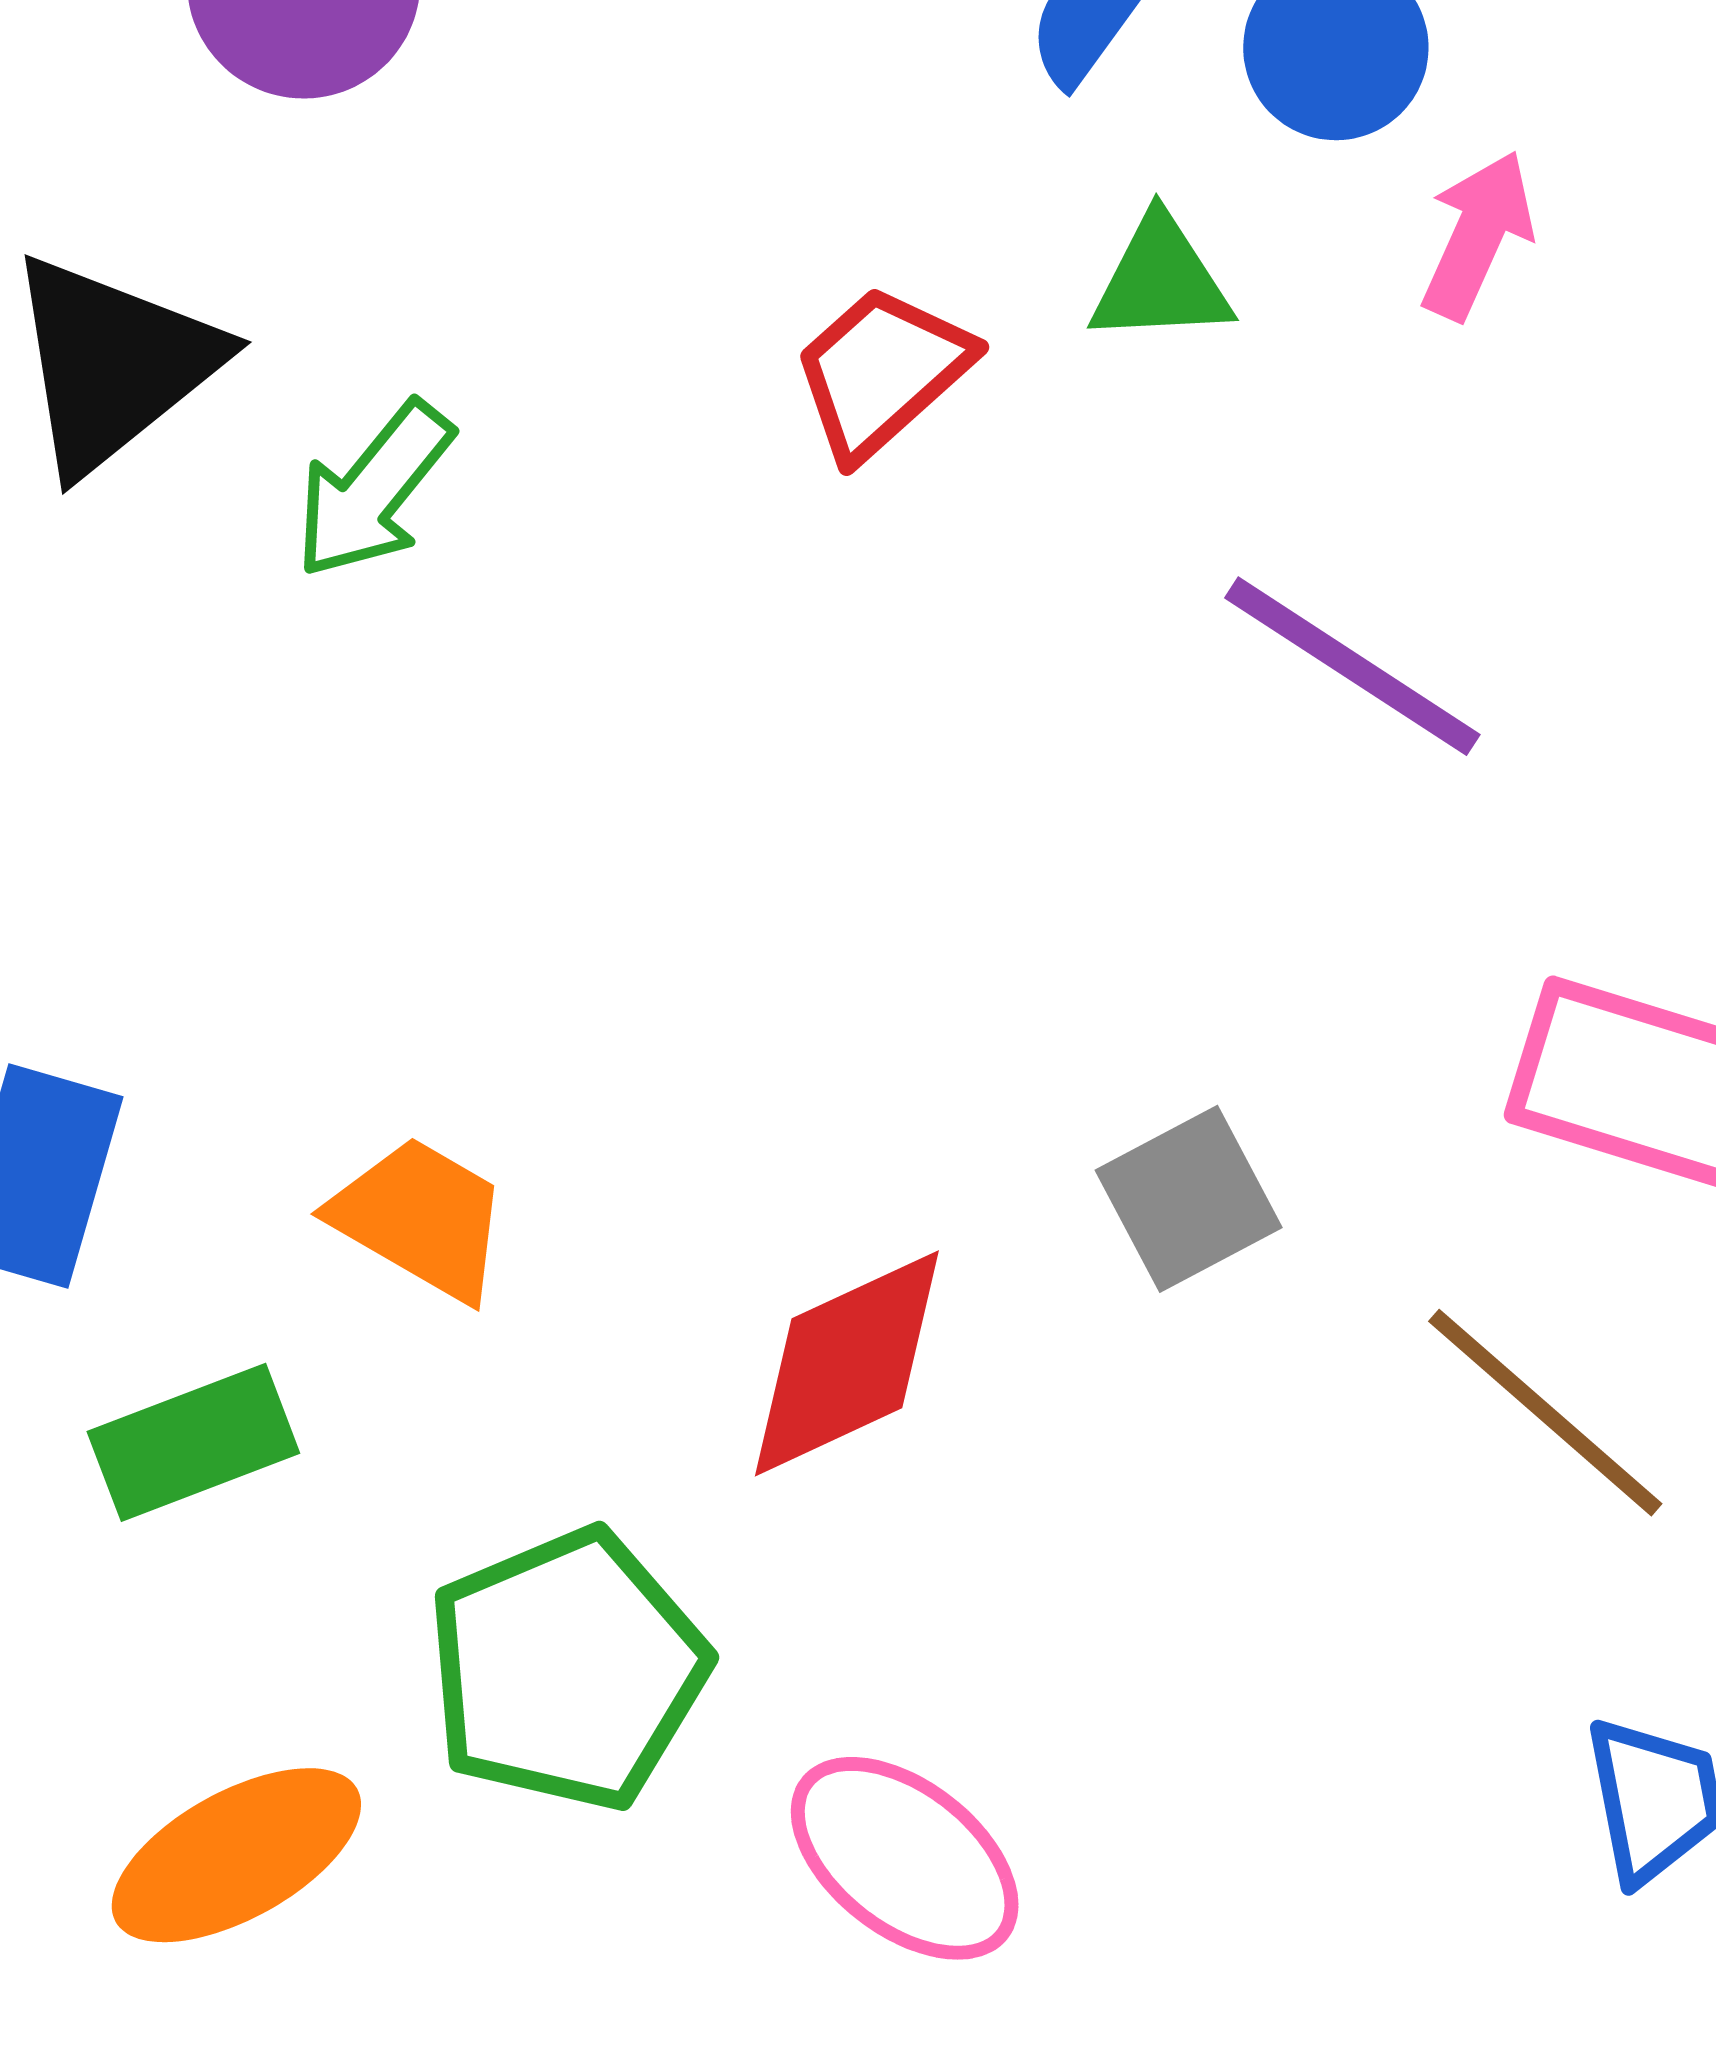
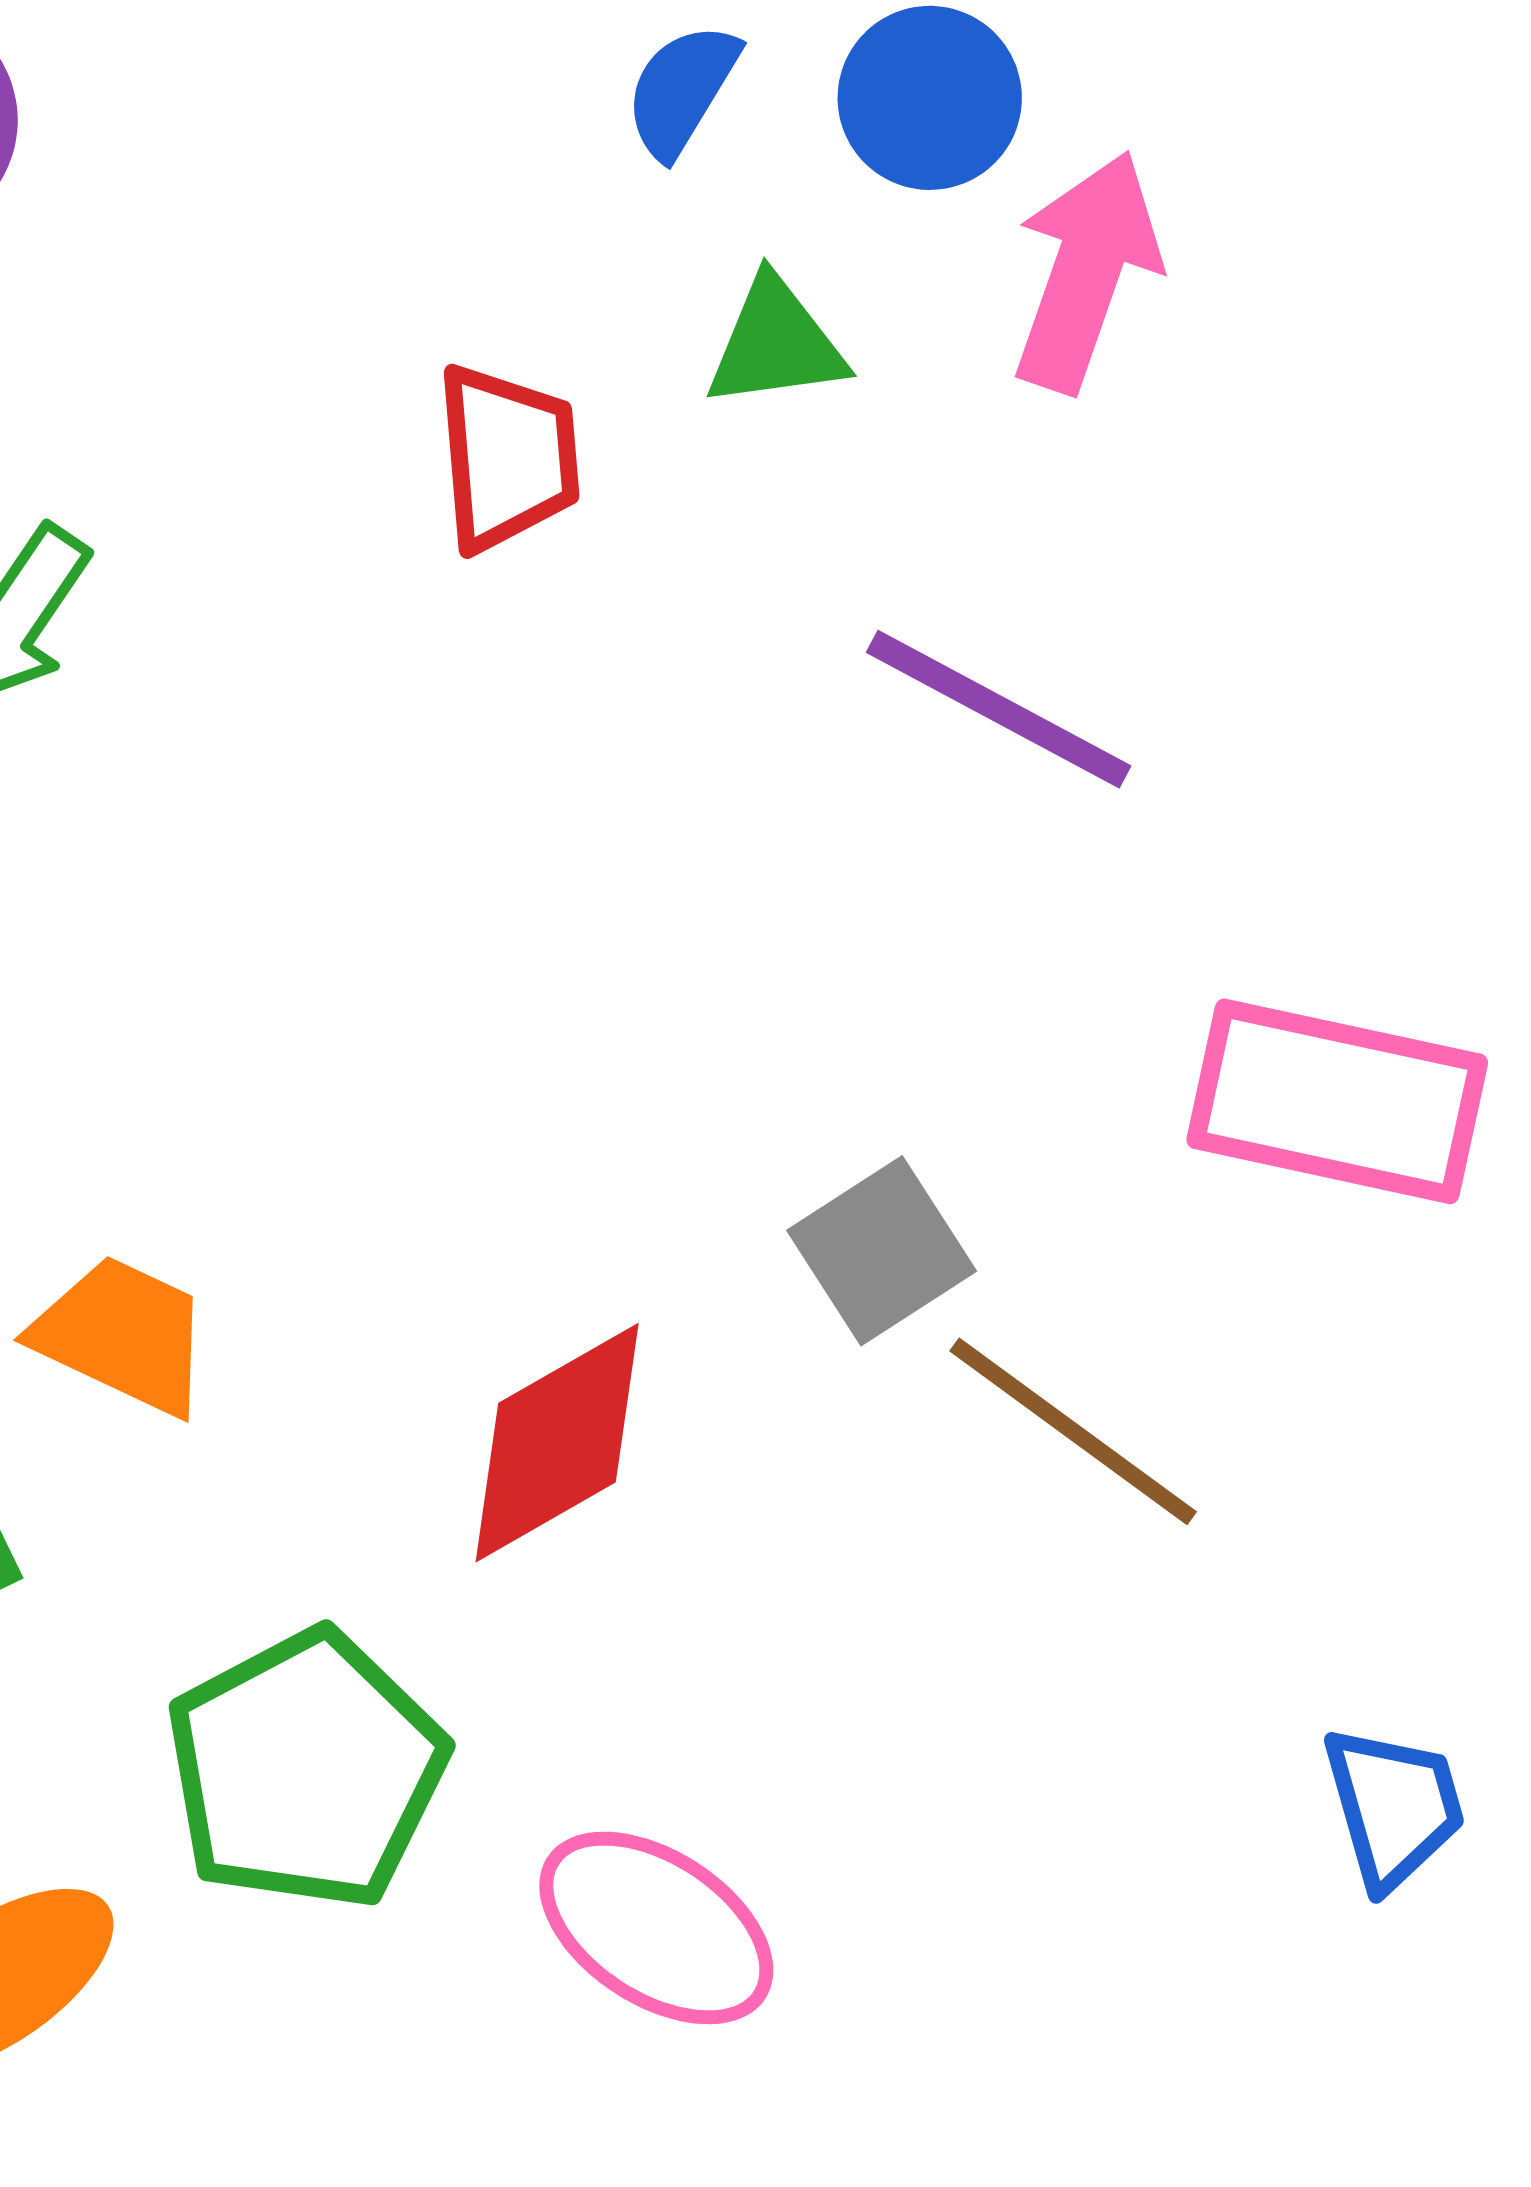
pink arrow: (1478, 235) -> (1086, 271), size x1.4
red trapezoid: (882, 372) -> (507, 457), turned 132
brown line: (1545, 1413) -> (1073, 1431), moved

